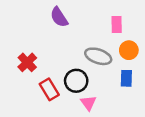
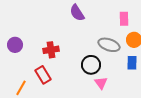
red cross: (27, 62) -> (51, 50), turned 35
red rectangle: (49, 89) -> (43, 75), moved

